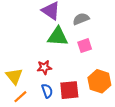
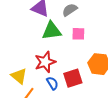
pink square: (85, 46) -> (78, 34), turned 32
red star: (44, 67) -> (45, 62), size x1.5

